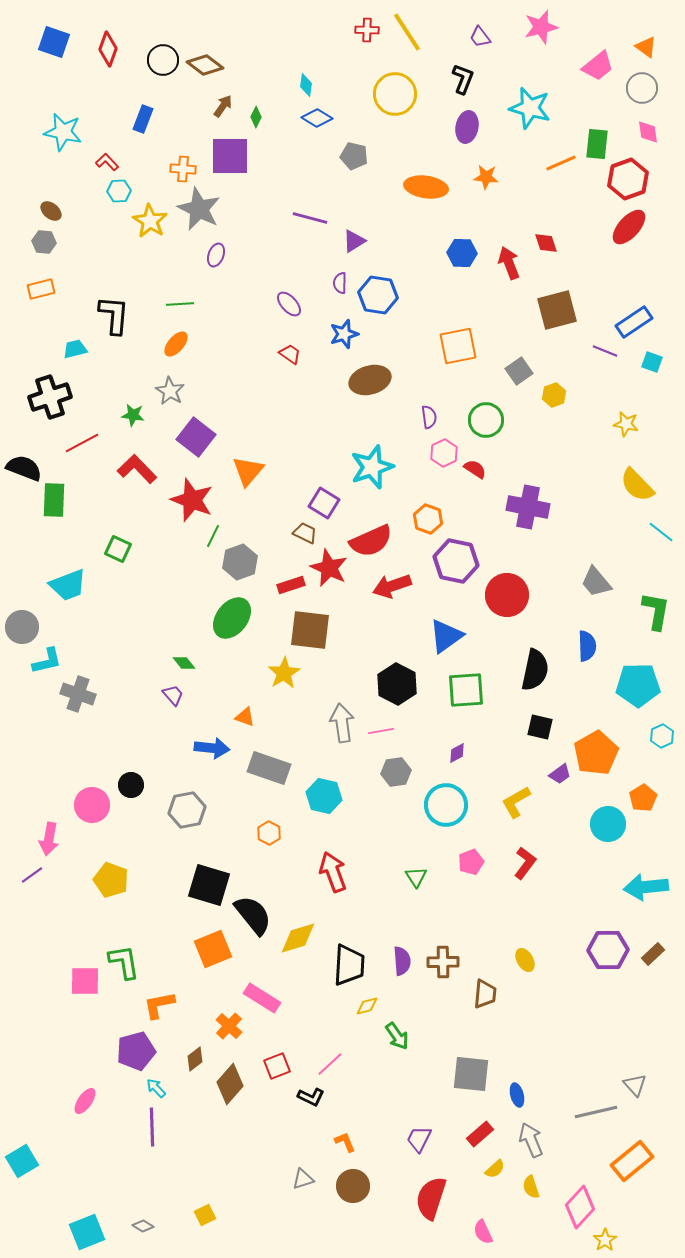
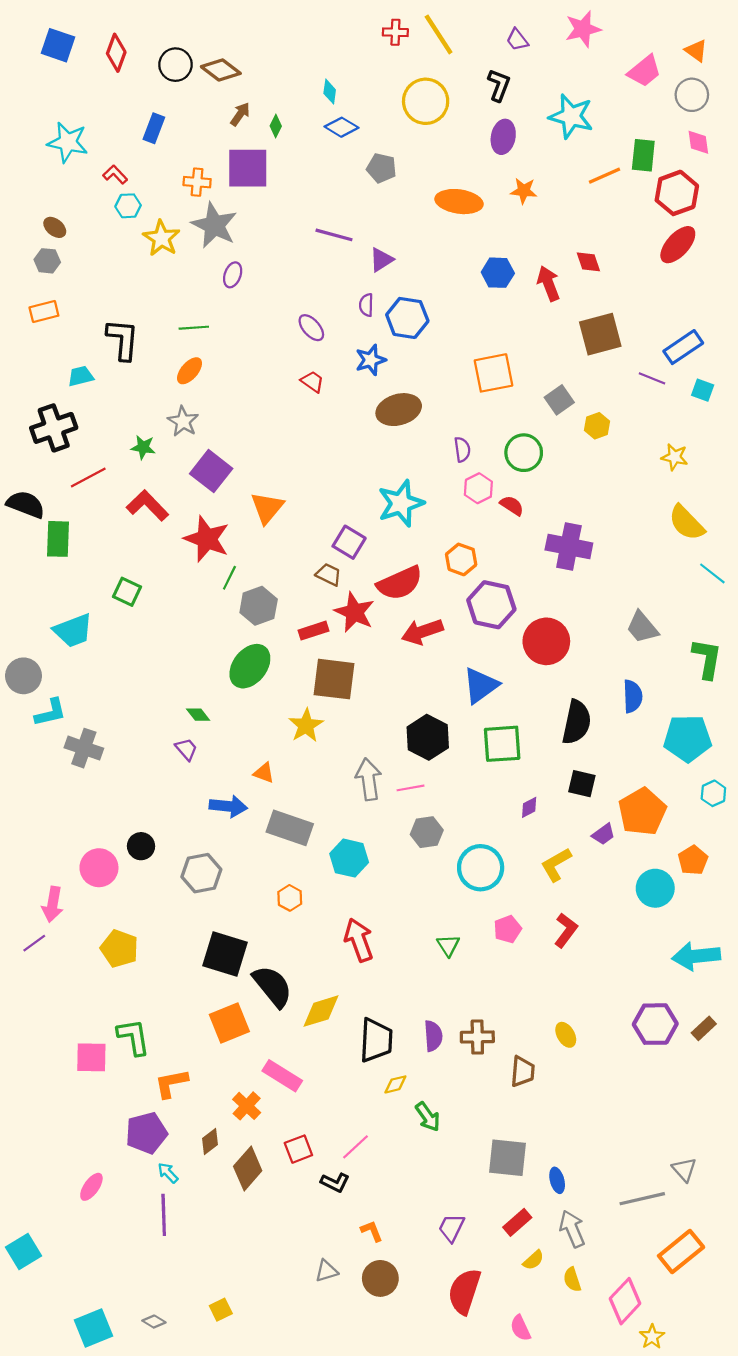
purple diamond: (457, 753) -> (529, 807), moved

